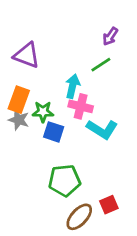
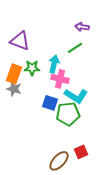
purple arrow: (110, 36) -> (82, 27), turned 64
green star: (43, 112) -> (32, 68), moved
blue square: (54, 132) -> (50, 103), moved
green pentagon: (64, 180) -> (68, 114), moved

